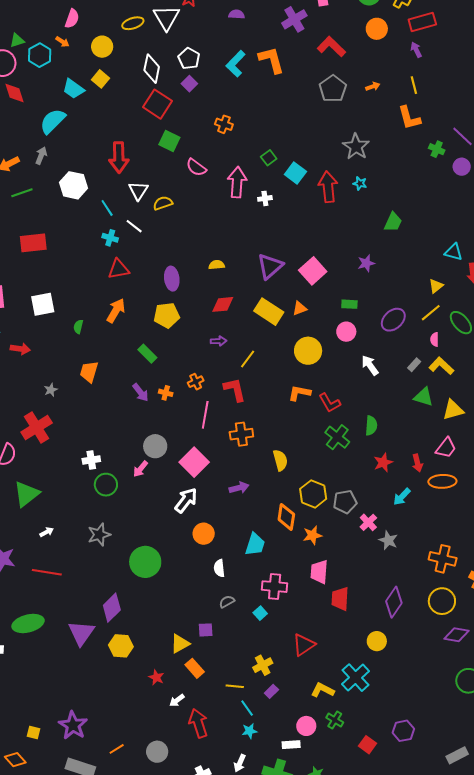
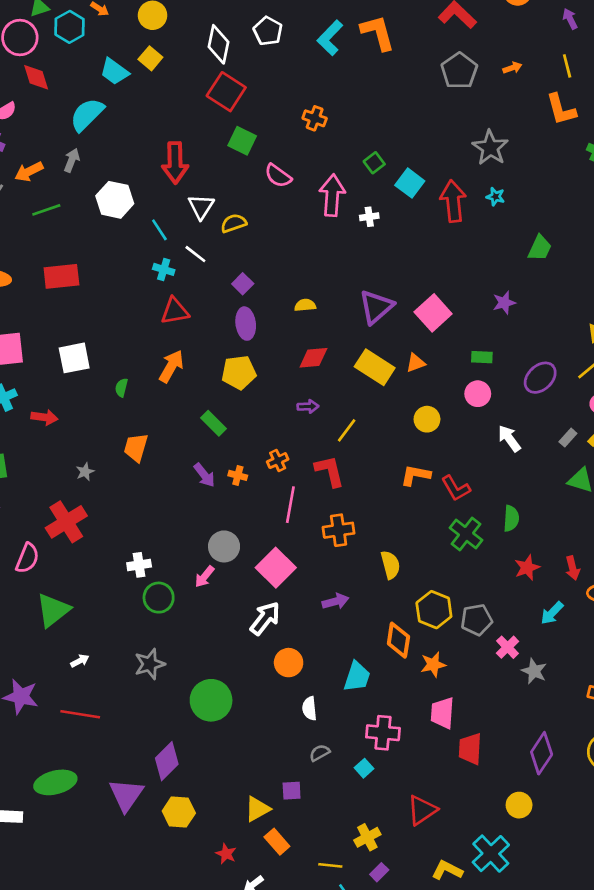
purple square: (189, 84) -> (243, 284), moved
yellow circle: (308, 351) -> (427, 419), size x0.7

